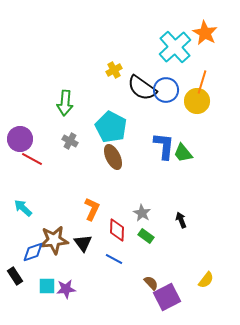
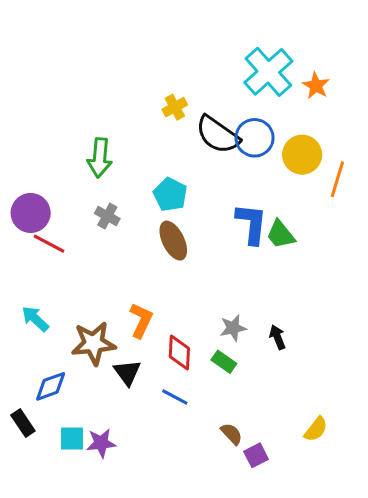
orange star: (205, 33) -> (316, 86), moved, size x0.7
orange line: (202, 82) -> (337, 179), moved
cyan pentagon: (111, 127) -> (170, 195), size x0.7
gray star: (142, 213) -> (233, 328), moved, turned 30
brown star: (54, 240) -> (94, 343), moved
purple square: (167, 297) -> (256, 455), size x0.6

